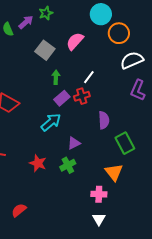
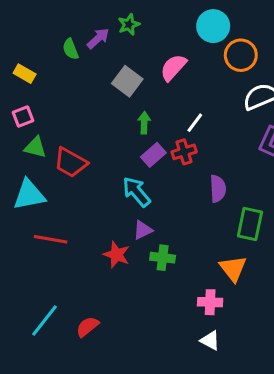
cyan arrow: (51, 122) -> (136, 192), turned -90
purple triangle: (74, 143) -> (143, 230), moved
green rectangle: (125, 143) -> (250, 224), turned 40
green cross: (68, 165) -> (163, 258), turned 35
white triangle: (99, 219) -> (210, 340), turned -32

